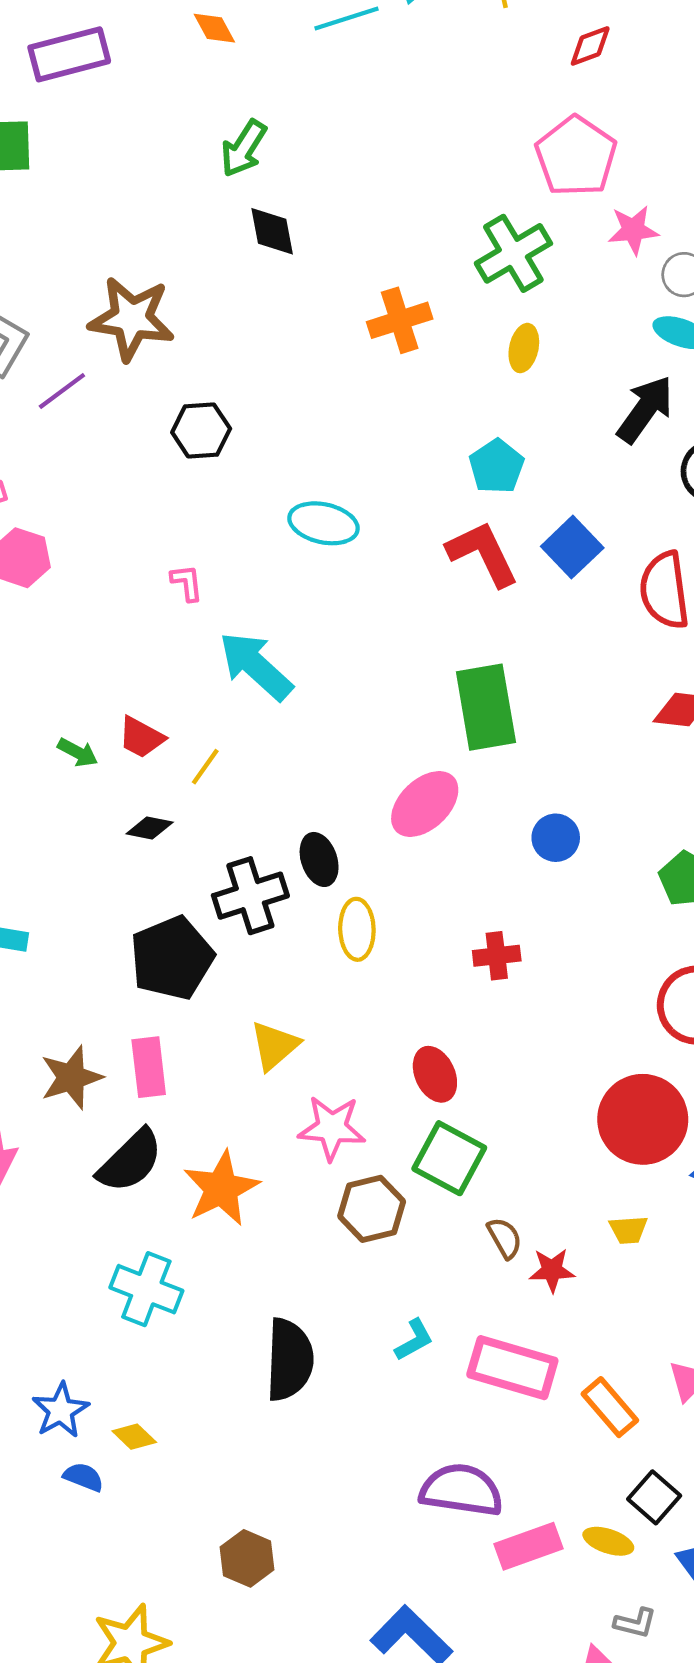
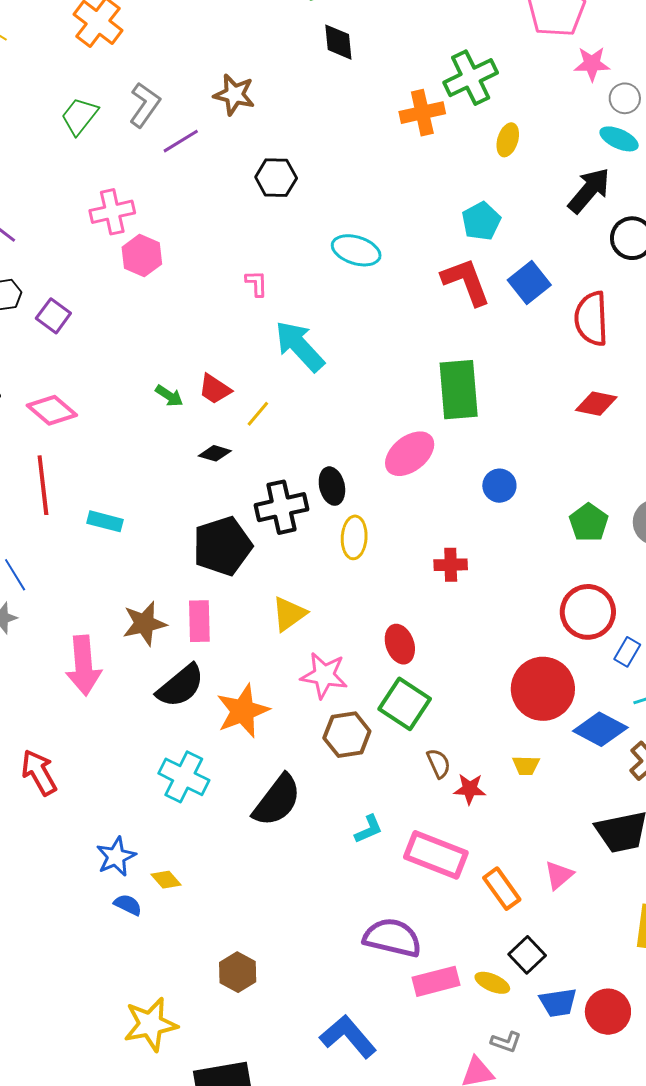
green cross: (513, 253) -> (471, 78), moved
brown star: (132, 319) -> (234, 95), size x0.7
black semicircle: (289, 1360) -> (277, 800), moved, turned 30

